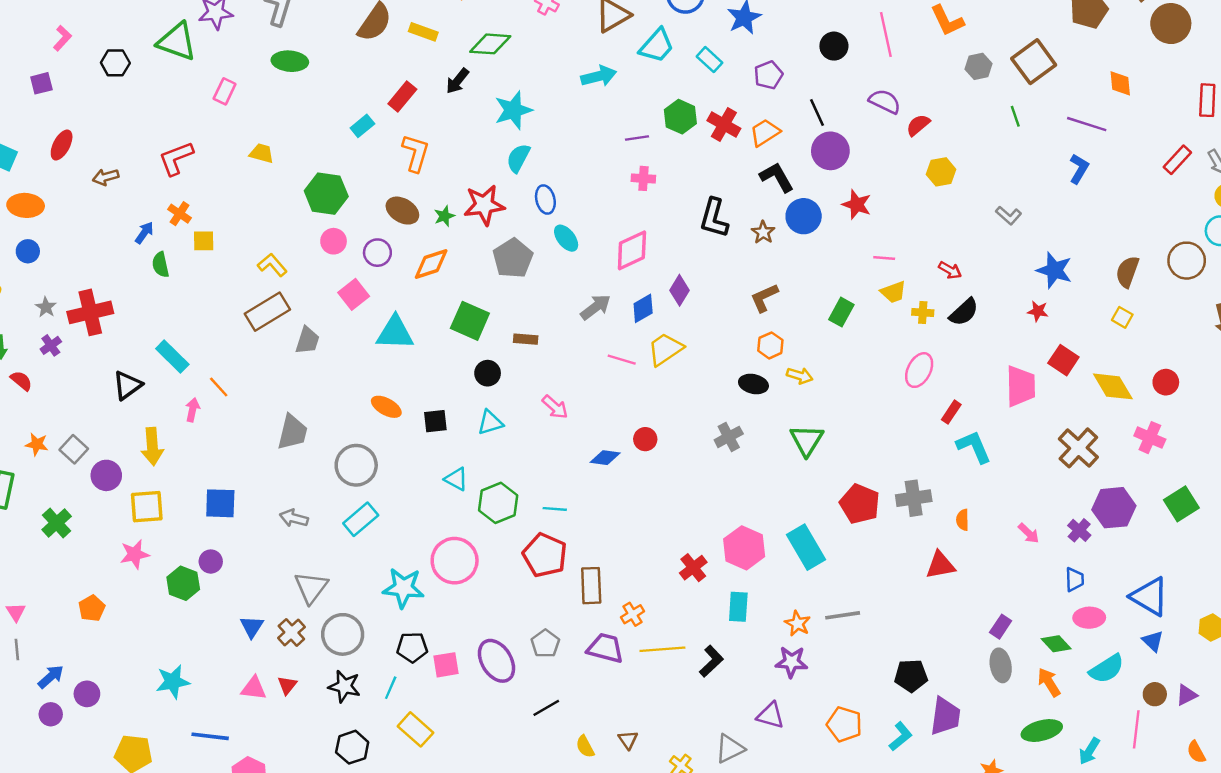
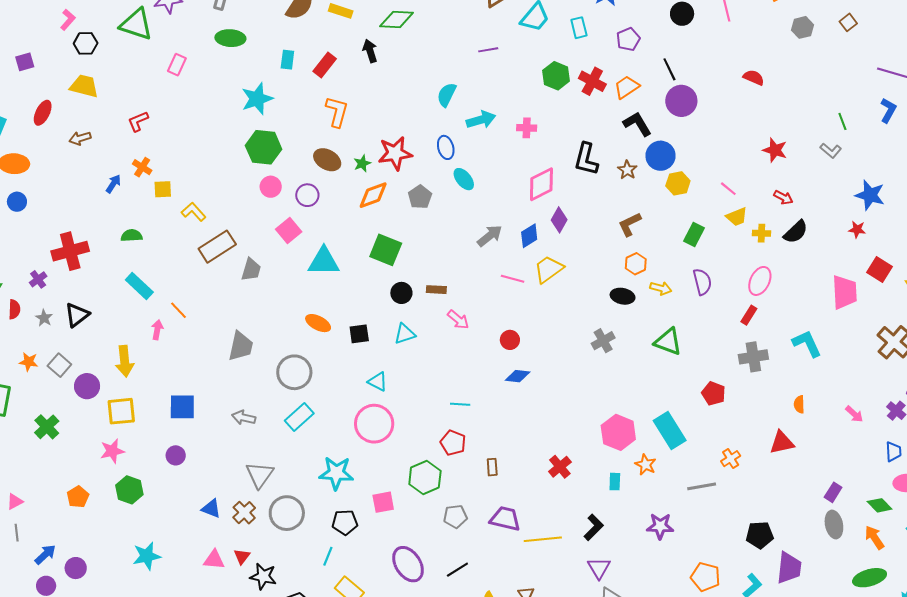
pink L-shape: (62, 38) -> (68, 20), moved
cyan rectangle: (709, 60) -> (579, 28), turned 35
brown square: (1034, 62) -> (848, 22), size x0.5
cyan arrow: (599, 76) -> (481, 120), moved
black arrow: (457, 81) -> (370, 51), turned 125
purple semicircle: (885, 101) -> (702, 282), moved, turned 52
cyan star: (513, 110) -> (257, 99), moved
green line: (1015, 116) -> (842, 121), moved
red semicircle: (918, 125) -> (754, 78), turned 65
cyan rectangle: (362, 126) -> (287, 60), moved, turned -42
purple line: (637, 138) -> (488, 50), moved
yellow trapezoid: (262, 153) -> (84, 86), moved, size x1.4
red L-shape: (176, 158) -> (138, 121), size x0.7
cyan semicircle: (518, 158) -> (447, 95), moved
yellow hexagon: (941, 172) -> (678, 183), moved
red star: (857, 205) -> (775, 150), moved
pink diamond: (632, 250) -> (541, 184), moved
gray pentagon: (513, 258) -> (420, 197), size x0.7
pink line: (884, 258) -> (728, 189), turned 36
orange diamond: (431, 264) -> (373, 195), moved
green semicircle: (161, 265) -> (131, 236), moved, turned 100
yellow L-shape: (272, 265) -> (194, 212), moved
gray star: (46, 307) -> (44, 318), moved
brown rectangle: (526, 339) -> (436, 290), moved
red semicircle: (21, 381) -> (14, 309), turned 54
black triangle: (127, 385) -> (77, 315), moved
red rectangle: (951, 412) -> (749, 315), moved
red circle: (645, 439) -> (510, 340), moved
green triangle: (807, 440) -> (668, 342), turned -40
blue diamond: (605, 458) -> (518, 376), moved
gray cross: (914, 498) -> (753, 357), moved
green hexagon: (498, 503) -> (425, 478), moved
red pentagon: (860, 504) -> (713, 393), size x0.7
red pentagon: (545, 555) -> (453, 443), size x0.7
pink circle: (455, 561) -> (374, 424), moved
red cross: (693, 568) -> (560, 467), moved
green hexagon: (183, 583) -> (129, 490), moved
brown rectangle: (591, 586) -> (492, 467), size x0.6
cyan rectangle: (738, 607) -> (615, 482), size x0.7
pink triangle: (16, 612) -> (15, 502), turned 36
orange cross: (632, 614) -> (731, 459), moved
orange star: (797, 623) -> (646, 465), moved
blue triangle: (252, 627) -> (211, 509), turned -40
gray pentagon: (545, 644) -> (455, 516), turned 30
yellow line: (662, 649) -> (543, 539), moved
purple ellipse: (496, 661) -> (408, 564), moved
pink square: (446, 665) -> (383, 502), moved
black star: (344, 686) -> (263, 576), moved
purple triangle: (770, 716) -> (599, 568), moved, turned 45

